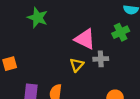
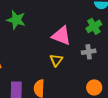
gray cross: (101, 59) -> (89, 52), moved

